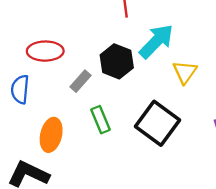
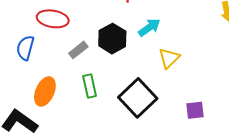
cyan arrow: (156, 41) -> (149, 27), size x0.7

